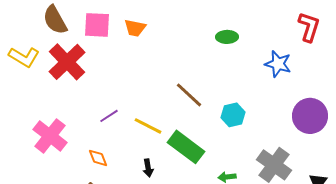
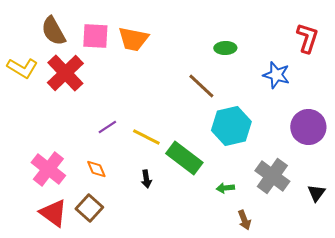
orange trapezoid: (135, 28) -> (133, 39), size x1.4
brown line: (189, 95) -> (201, 86), moved
cyan hexagon: (233, 115) -> (231, 126), size x1.6
pink cross: (50, 136) -> (48, 169), moved

